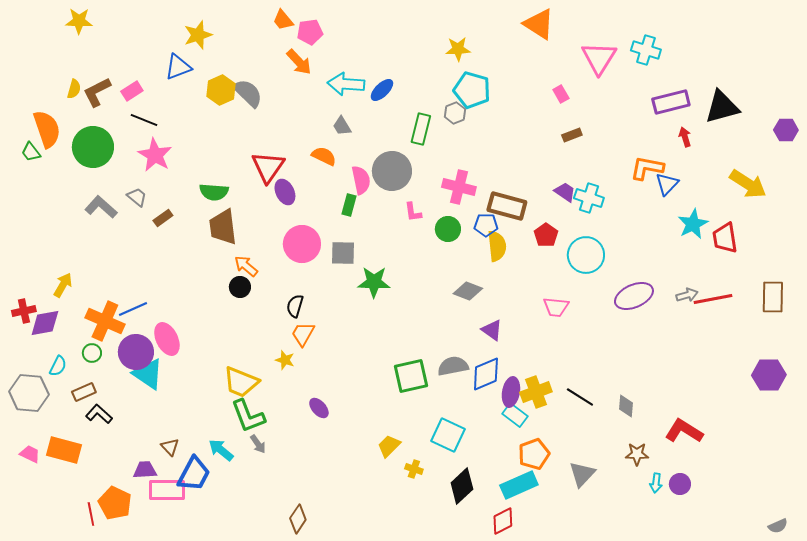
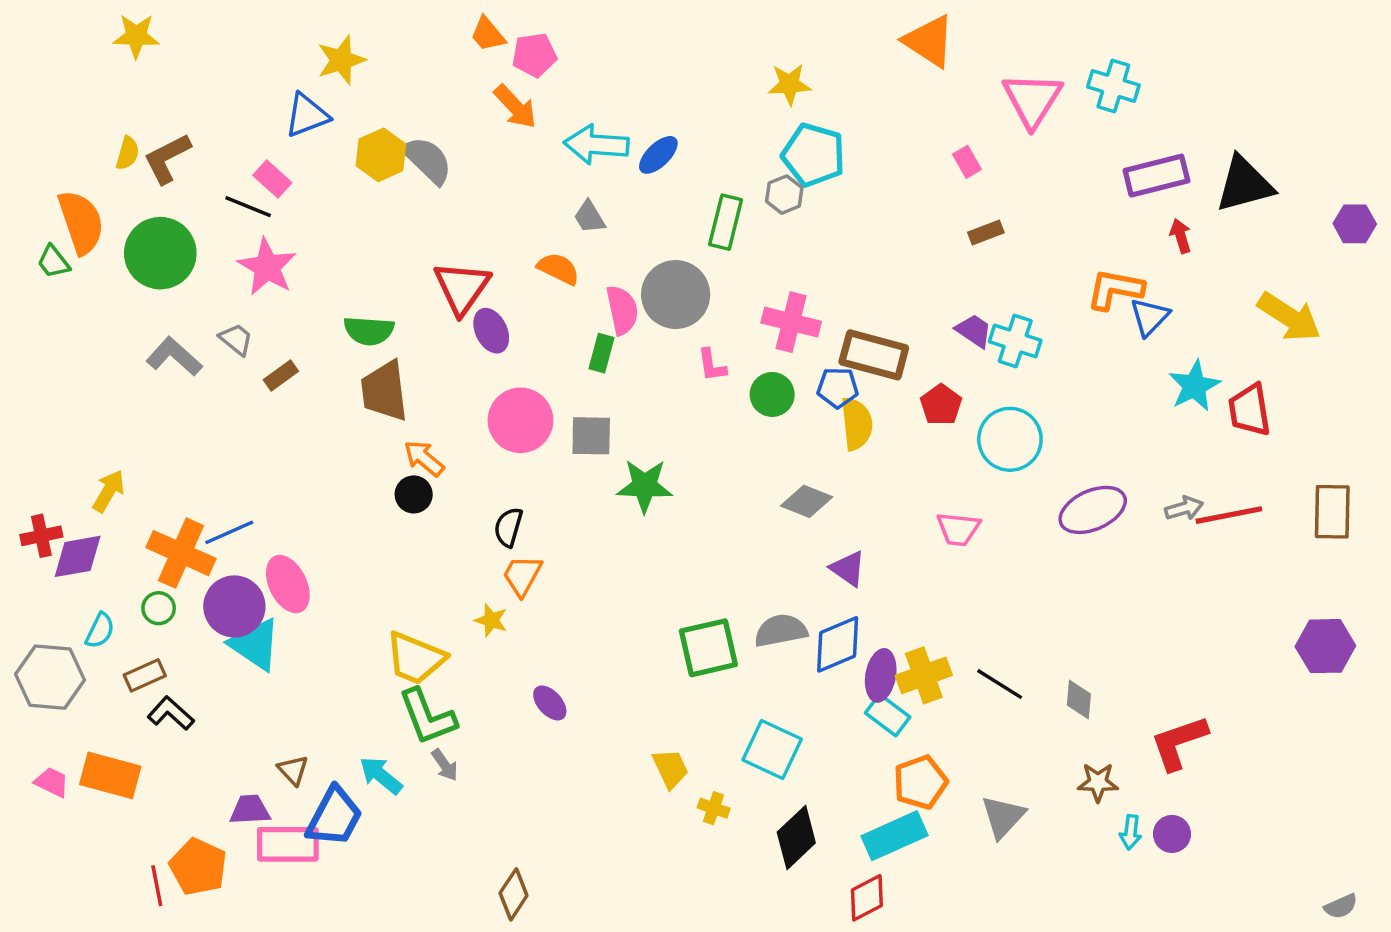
pink rectangle: (132, 91) -> (272, 179), moved, turned 75
red L-shape: (684, 431) -> (1179, 743), turned -51
yellow trapezoid: (389, 446) -> (670, 768), turned 110

